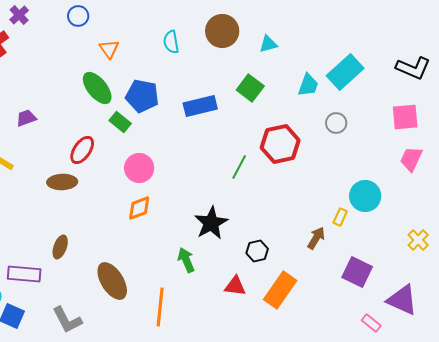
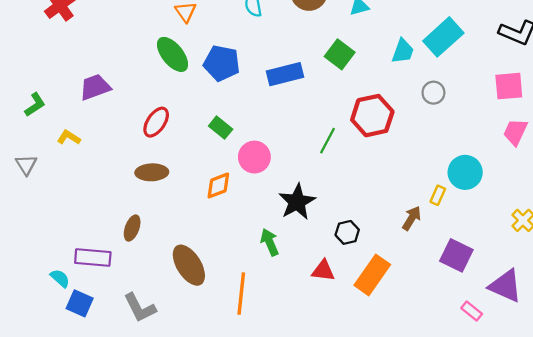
purple trapezoid: (26, 118) -> (95, 87), size x1.4
green rectangle: (120, 122) -> (221, 128), moved
pink circle: (139, 168) -> (254, 157), moved
brown ellipse: (62, 182) -> (152, 172), moved

